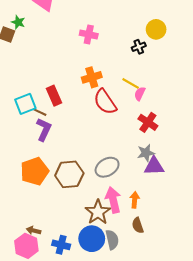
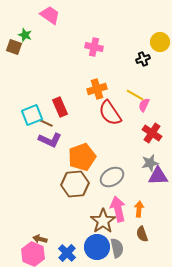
purple L-shape: (44, 129) -> (50, 140), turned 90
orange pentagon: (35, 171) -> (82, 157), moved
blue cross: (61, 245) -> (67, 253), turned 30

